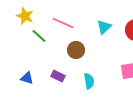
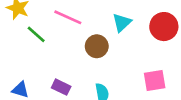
brown circle: (76, 50) -> (97, 46), moved

